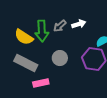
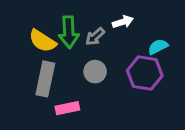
gray arrow: (60, 26) -> (95, 36), moved
gray rectangle: (26, 63) -> (45, 79), turned 75

